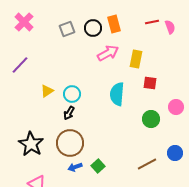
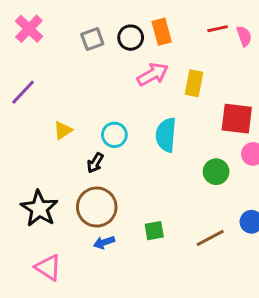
red square: (150, 83) -> (237, 119), moved, size x1.6
cyan circle: (72, 94) -> (114, 135), moved
green square: (98, 166) -> (154, 231), moved, turned 32

